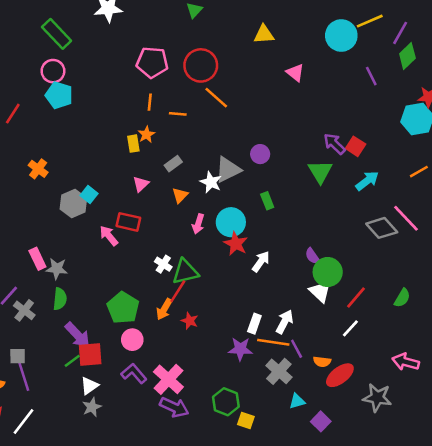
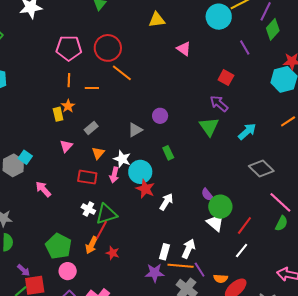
red square: (356, 146) -> (226, 78), moved
gray triangle: (228, 170) -> (135, 130), size x0.7
white star: (211, 182) -> (122, 159), moved
pink line: (406, 218) -> (280, 202), moved
red rectangle: (128, 222) -> (87, 177), moved
purple arrow: (78, 335) -> (24, 270), size x0.6

